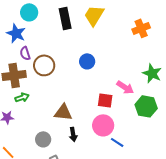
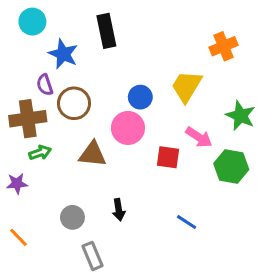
cyan circle: (29, 12) -> (32, 22), moved
yellow trapezoid: (94, 15) -> (187, 86), moved
blue star: (16, 33) -> (63, 54), moved
brown triangle: (63, 112) -> (93, 154), moved
pink circle: (103, 125) -> (128, 128), moved

